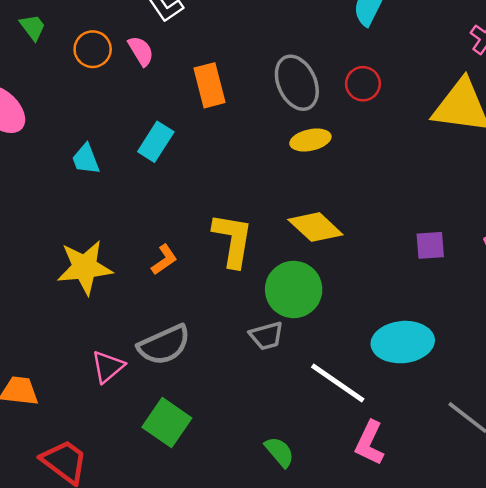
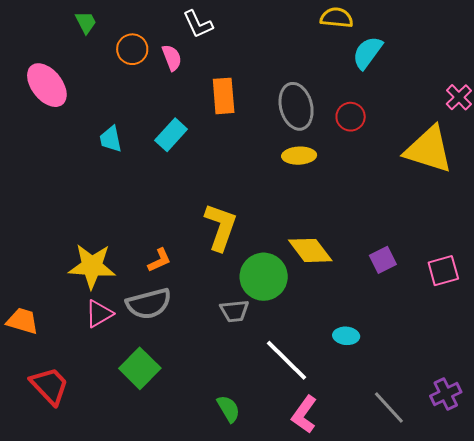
yellow diamond: (315, 227) -> (310, 250), moved
purple square: (430, 245) -> (383, 260), turned -32
orange L-shape: (164, 260) -> (159, 260), moved
yellow star: (85, 267) -> (92, 266), moved
cyan ellipse: (403, 342) -> (346, 336), size x0.5

